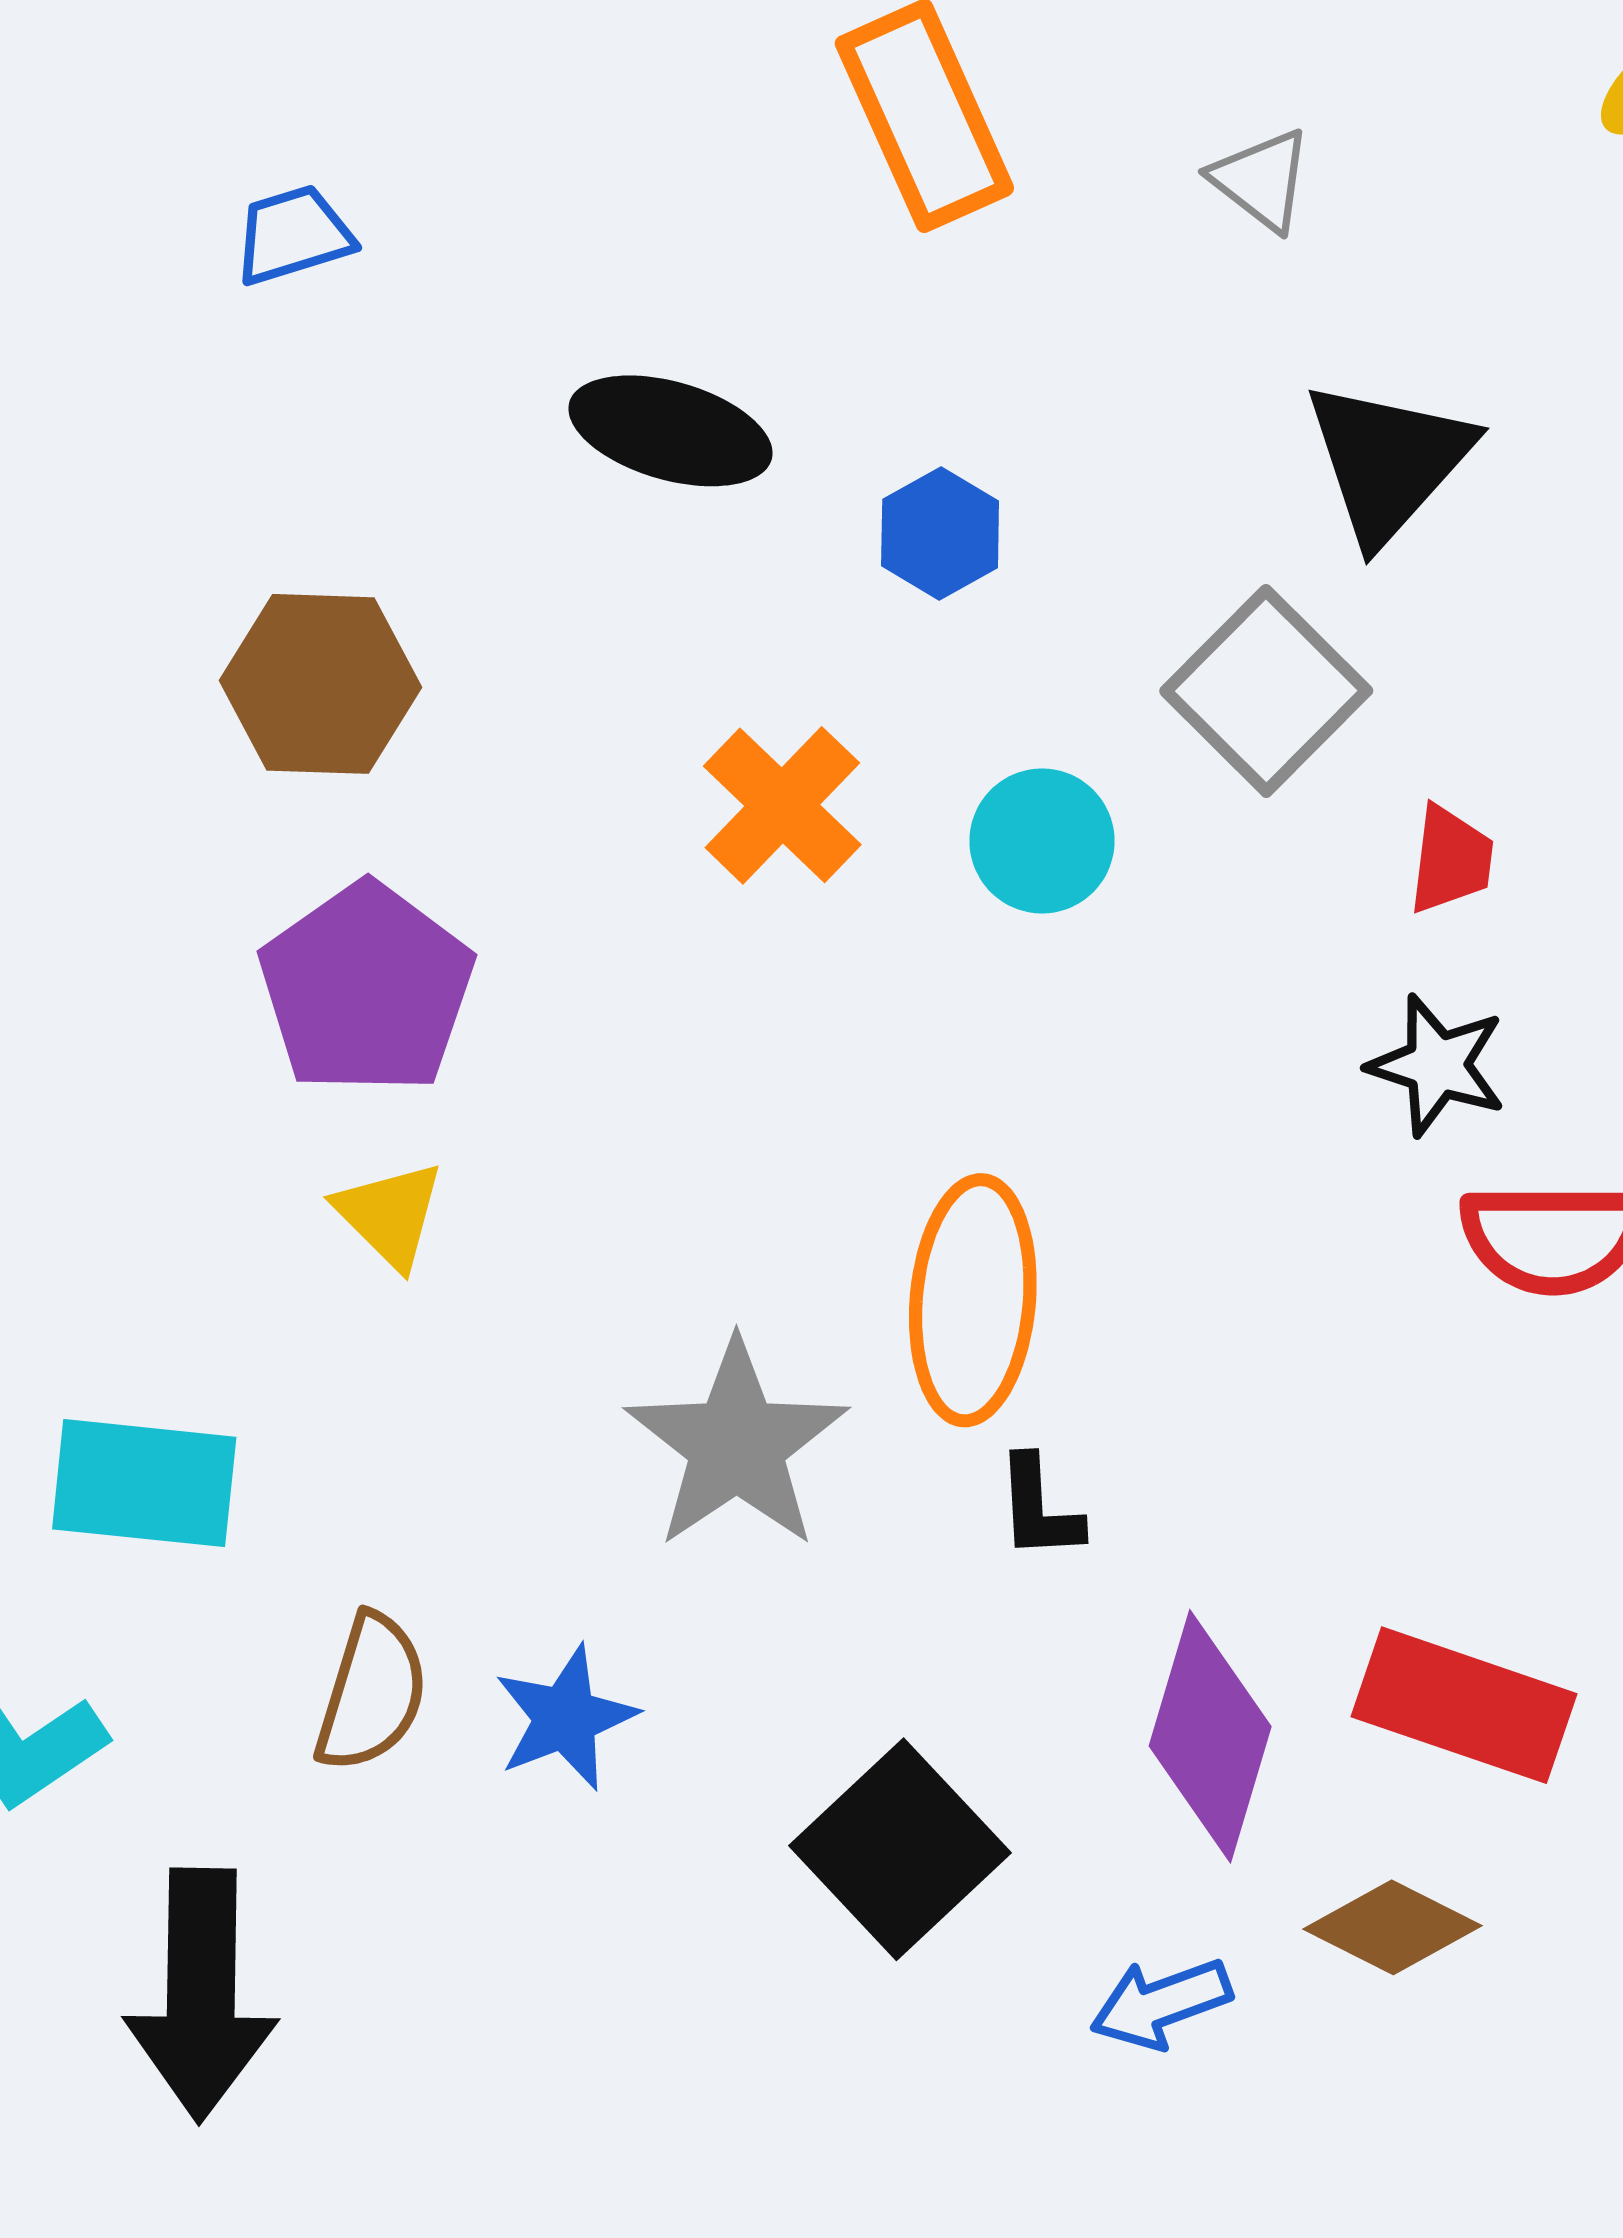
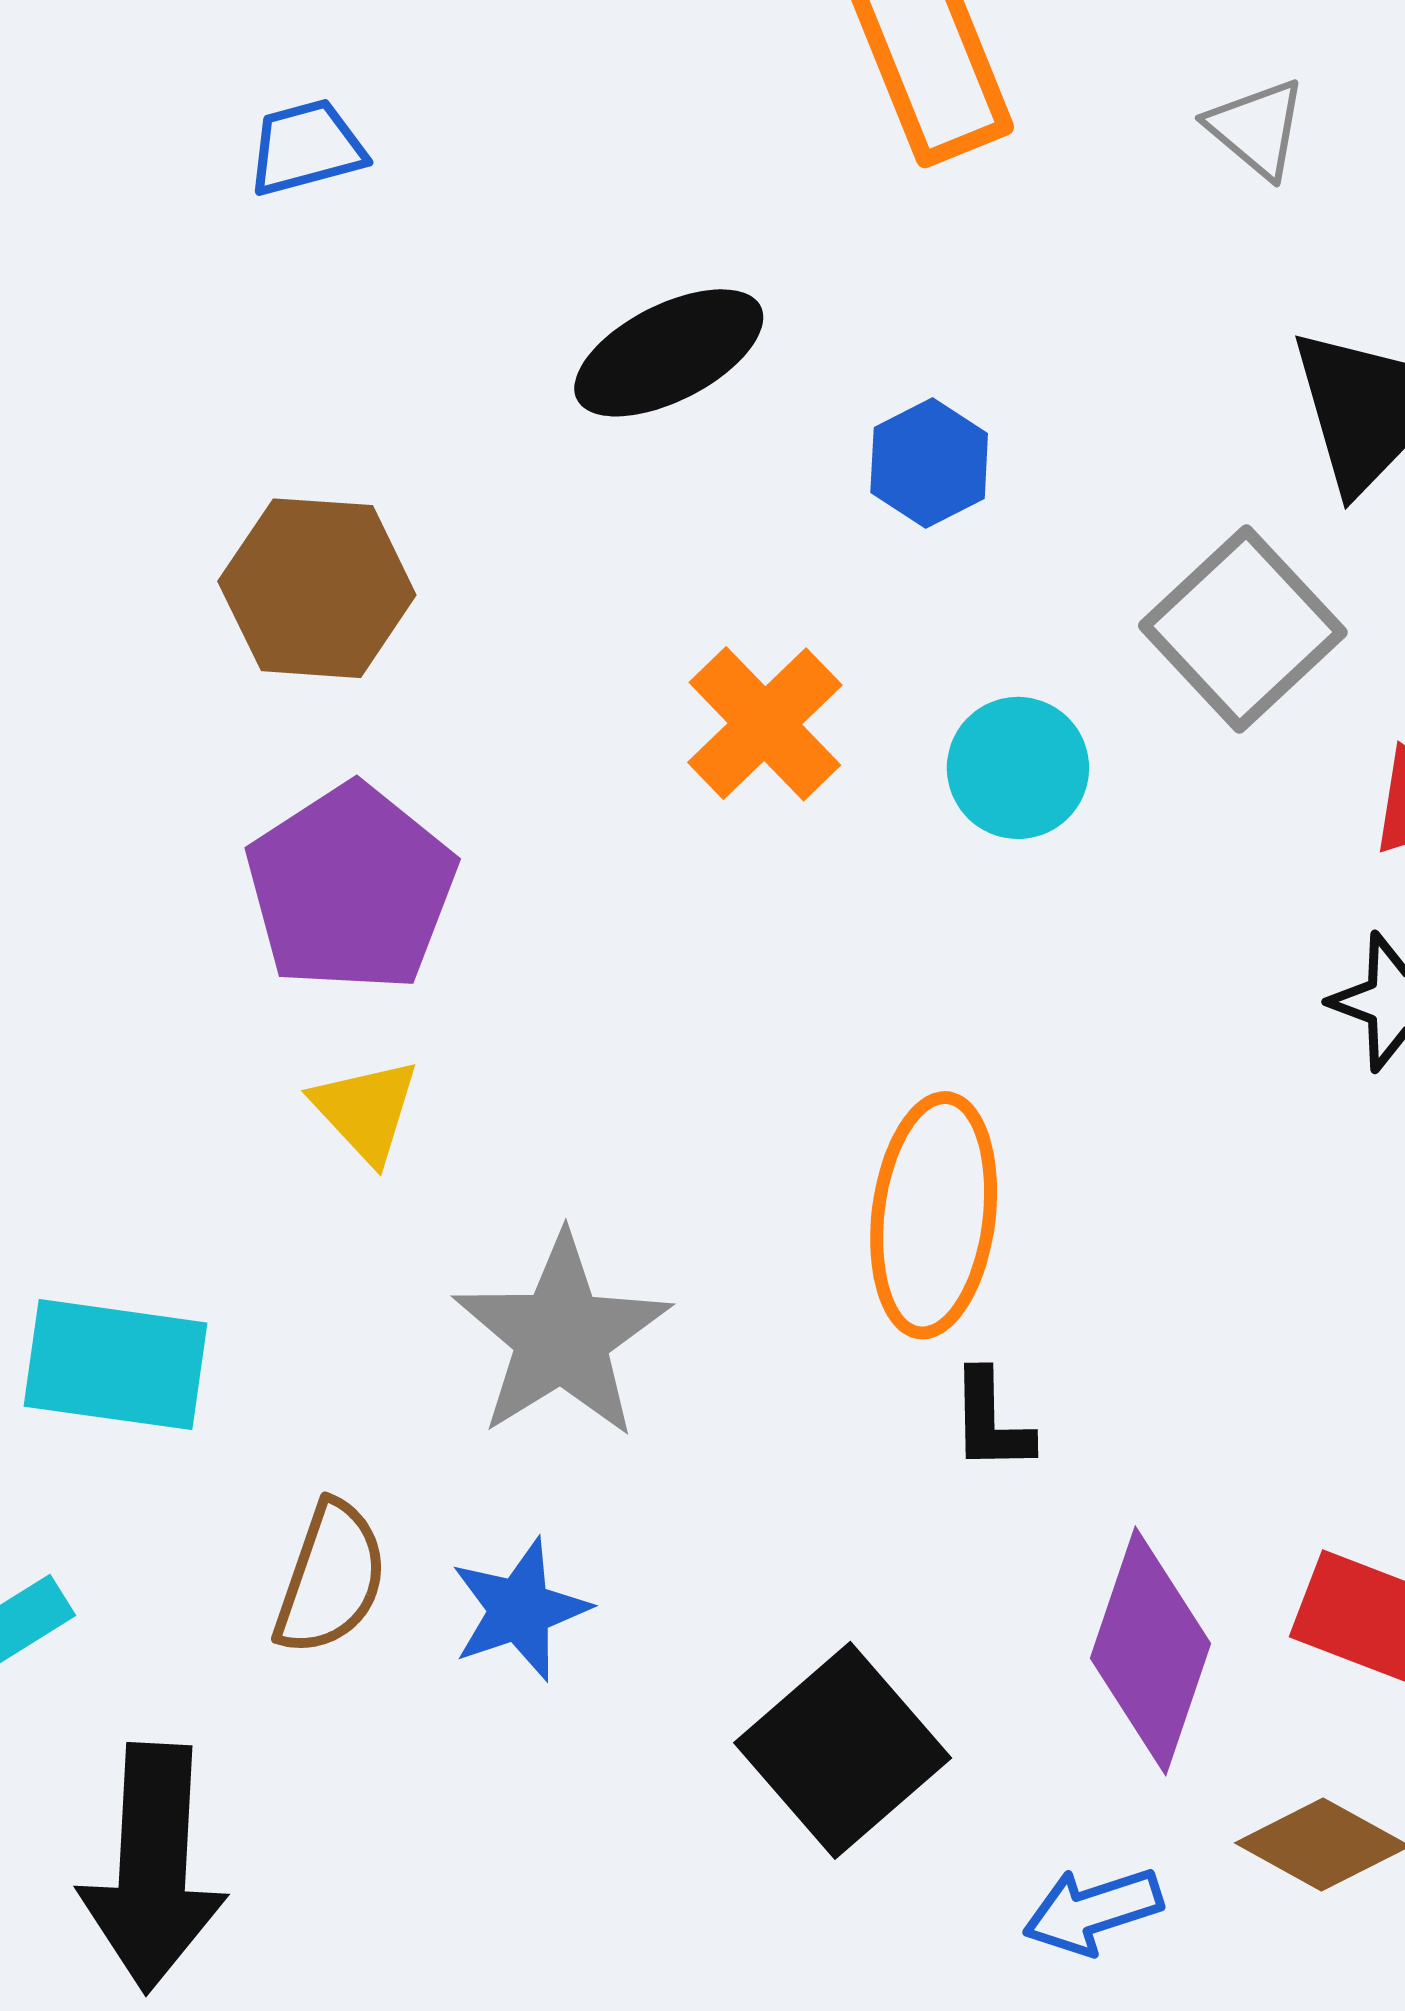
black ellipse: (670, 431) -> (669, 353), turned -45
gray star: (737, 1445) -> (562, 1336), moved

